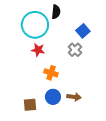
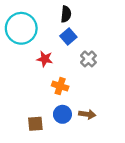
cyan circle: (35, 25) -> (21, 28), moved
blue square: (83, 31) -> (68, 37), moved

